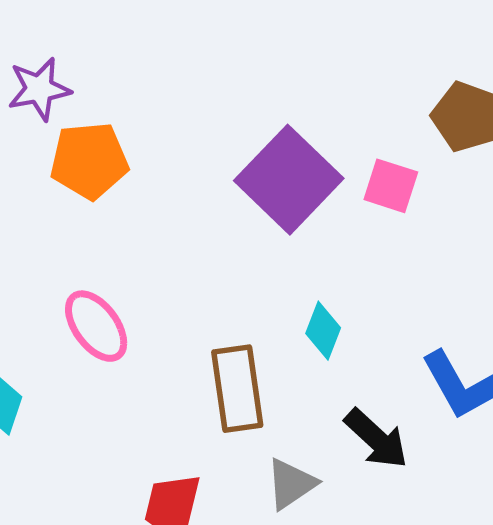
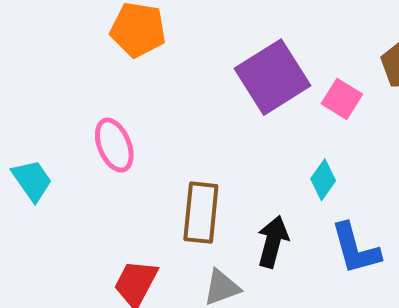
cyan diamond: (323, 331) -> (323, 180), moved
black arrow: (376, 439) -> (273, 242), moved, turned -132

